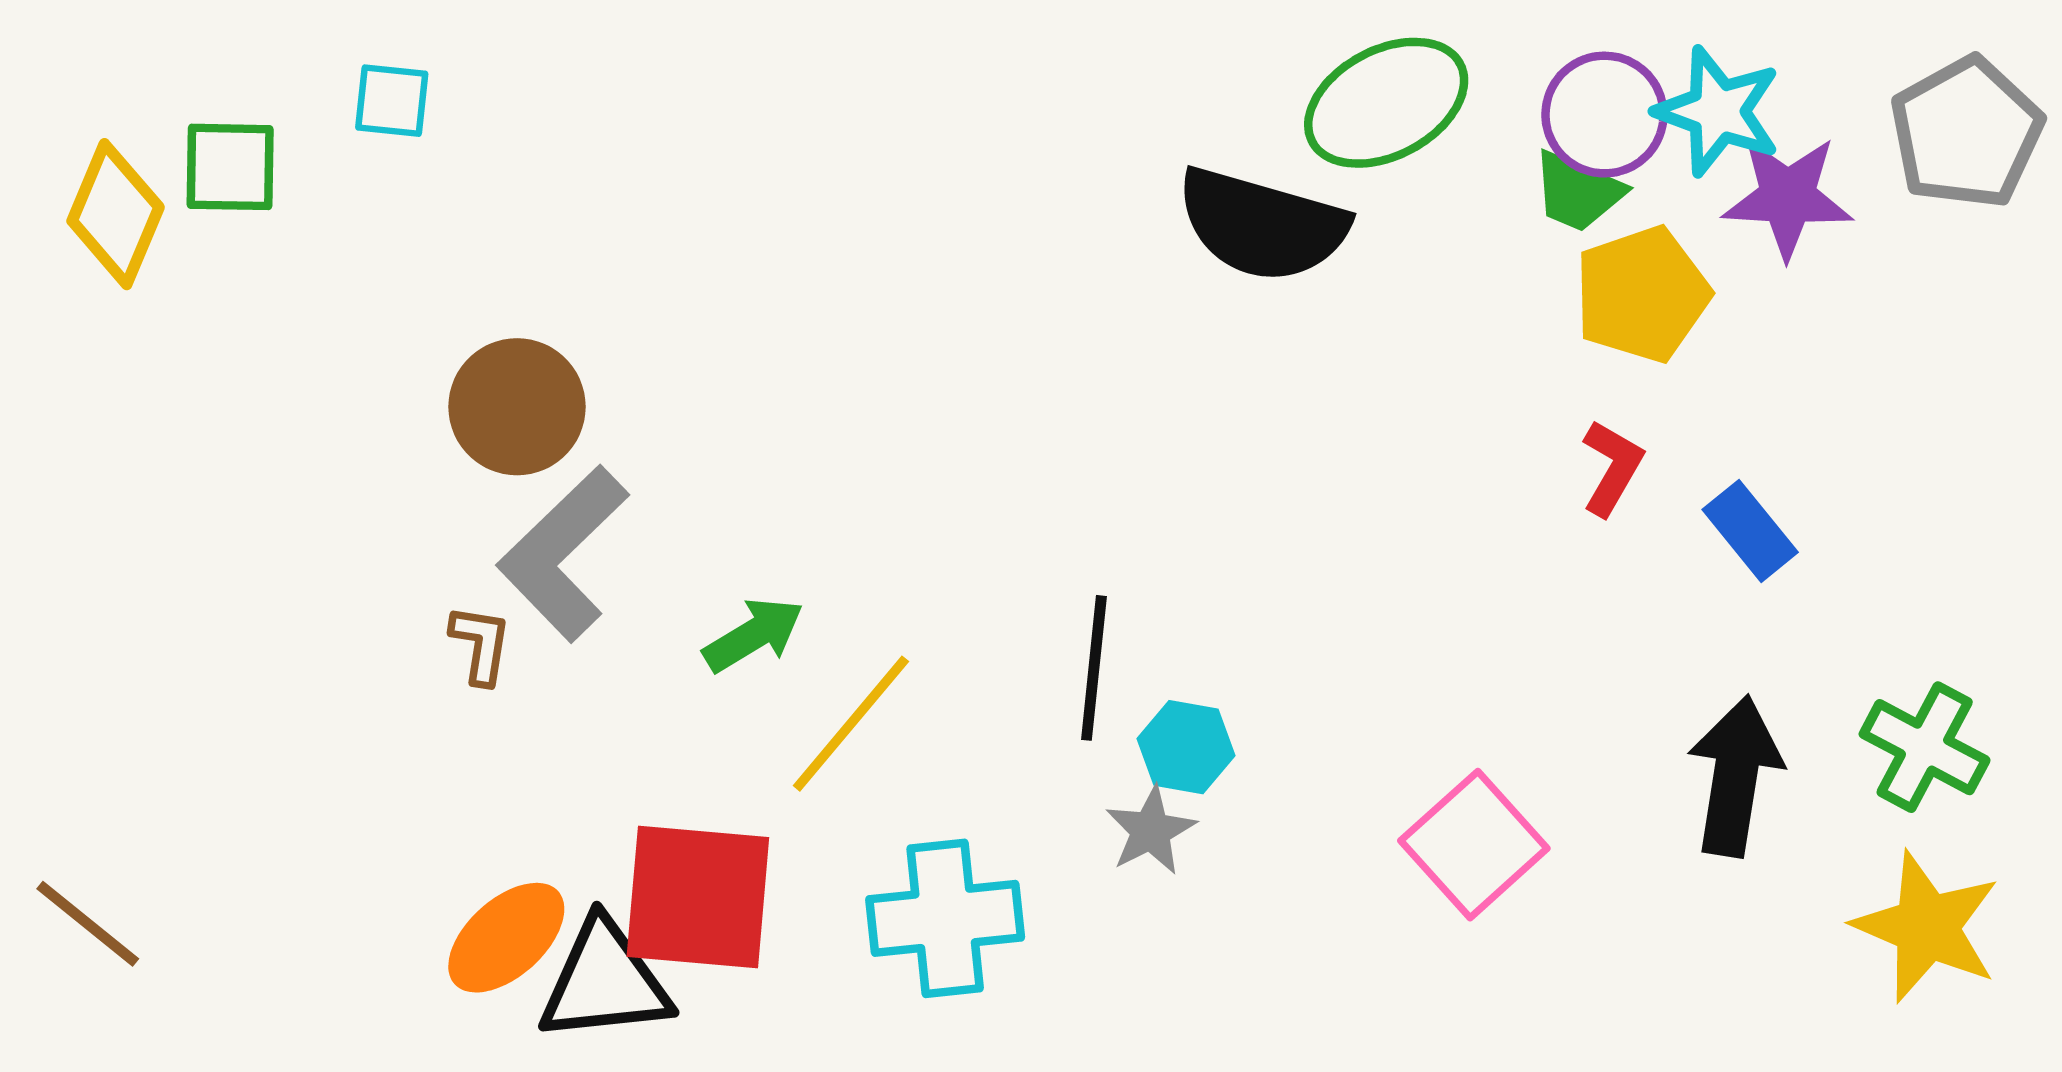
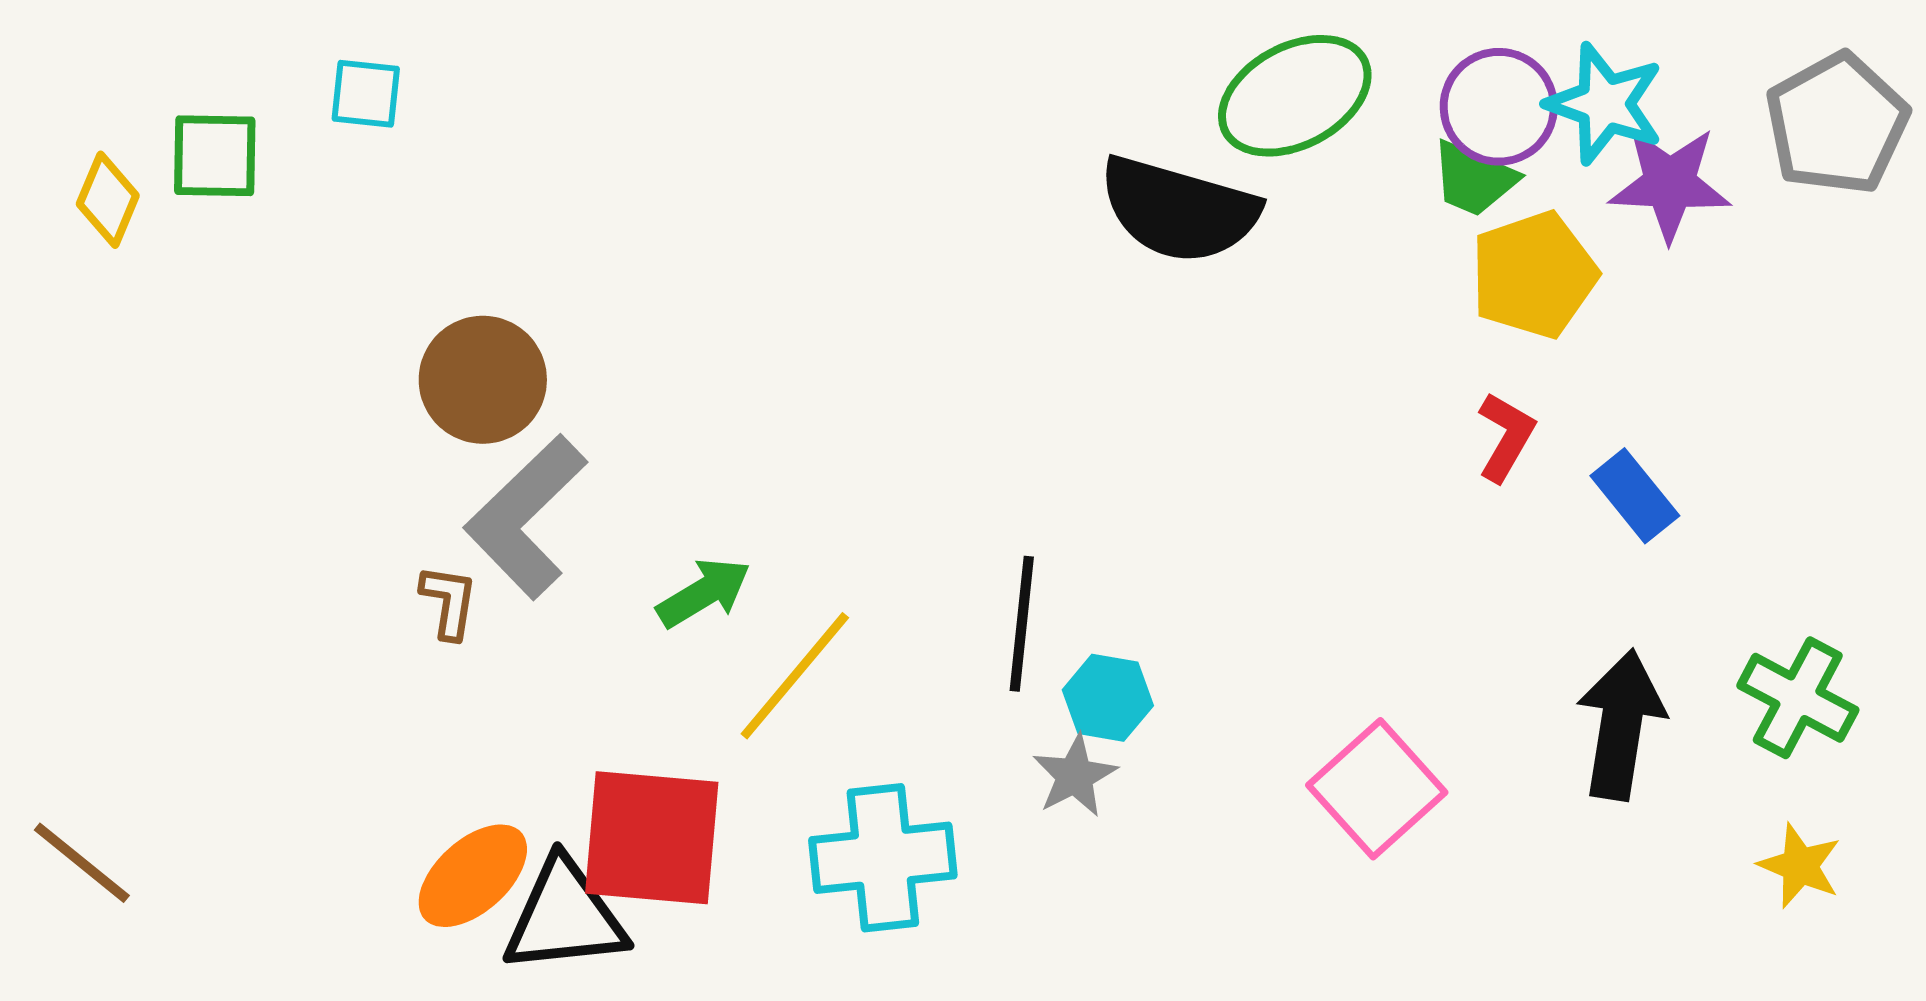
yellow diamond: (116, 214) -> (108, 200), size x0.7
yellow star: (1927, 927) -> (1800, 866), size x0.6

